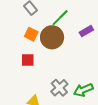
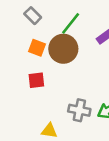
gray cross: (59, 88) -> (79, 110), turned -30

